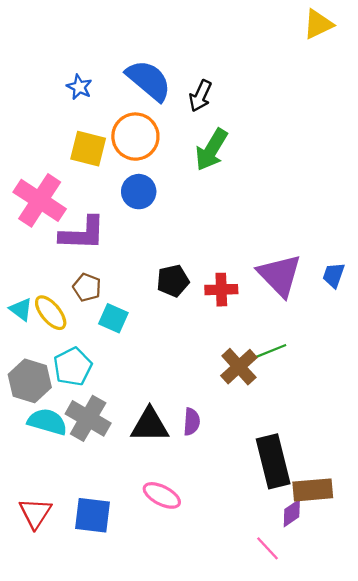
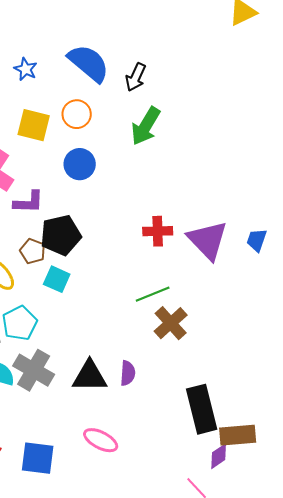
orange circle: (135, 137) -> (77, 114), size x0.7
purple L-shape: (83, 233) -> (29, 202), size x0.7
black pentagon: (173, 281) -> (61, 235), moved, size x1.4
red cross: (221, 290) -> (158, 231), moved
green line: (268, 352) -> (153, 294), moved

